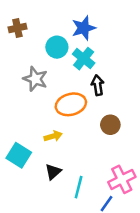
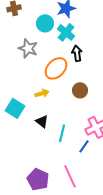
orange ellipse: (71, 104) -> (56, 68), turned -30
brown circle: (110, 125) -> (80, 90), moved
black triangle: (53, 172) -> (42, 121), turned -40

